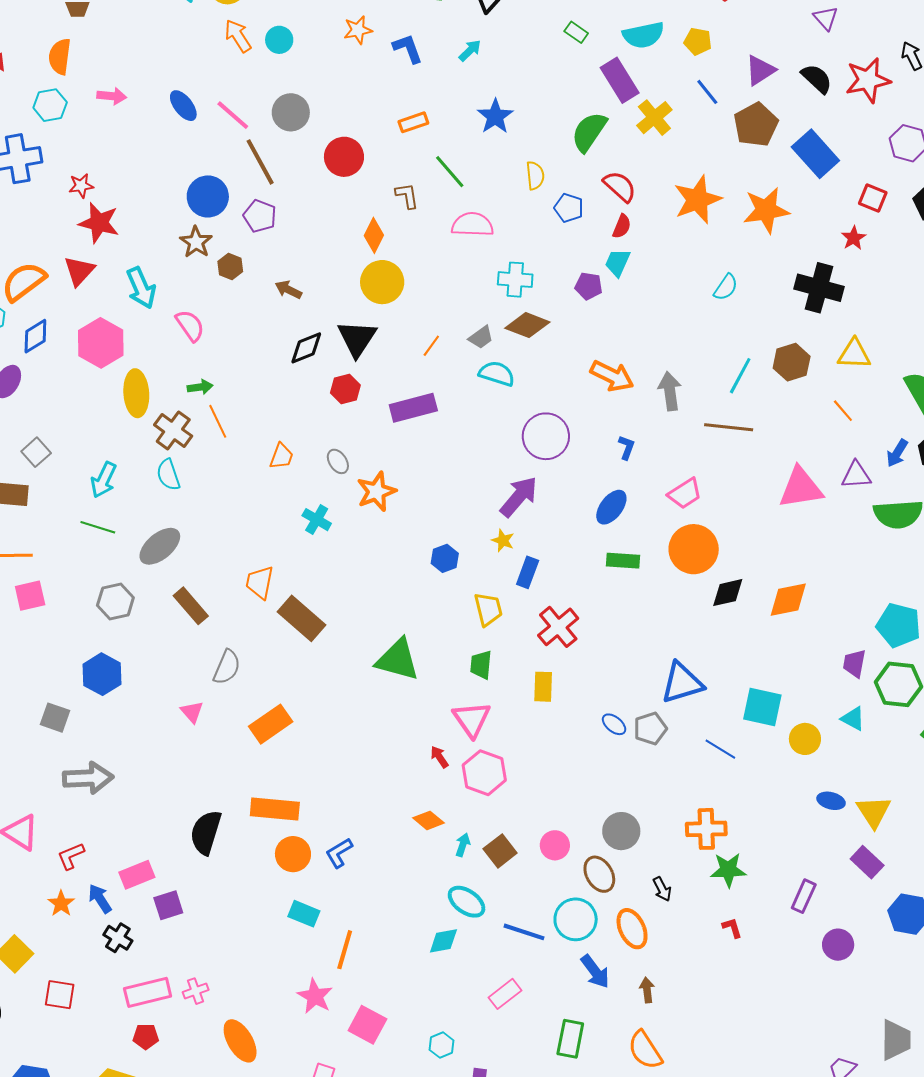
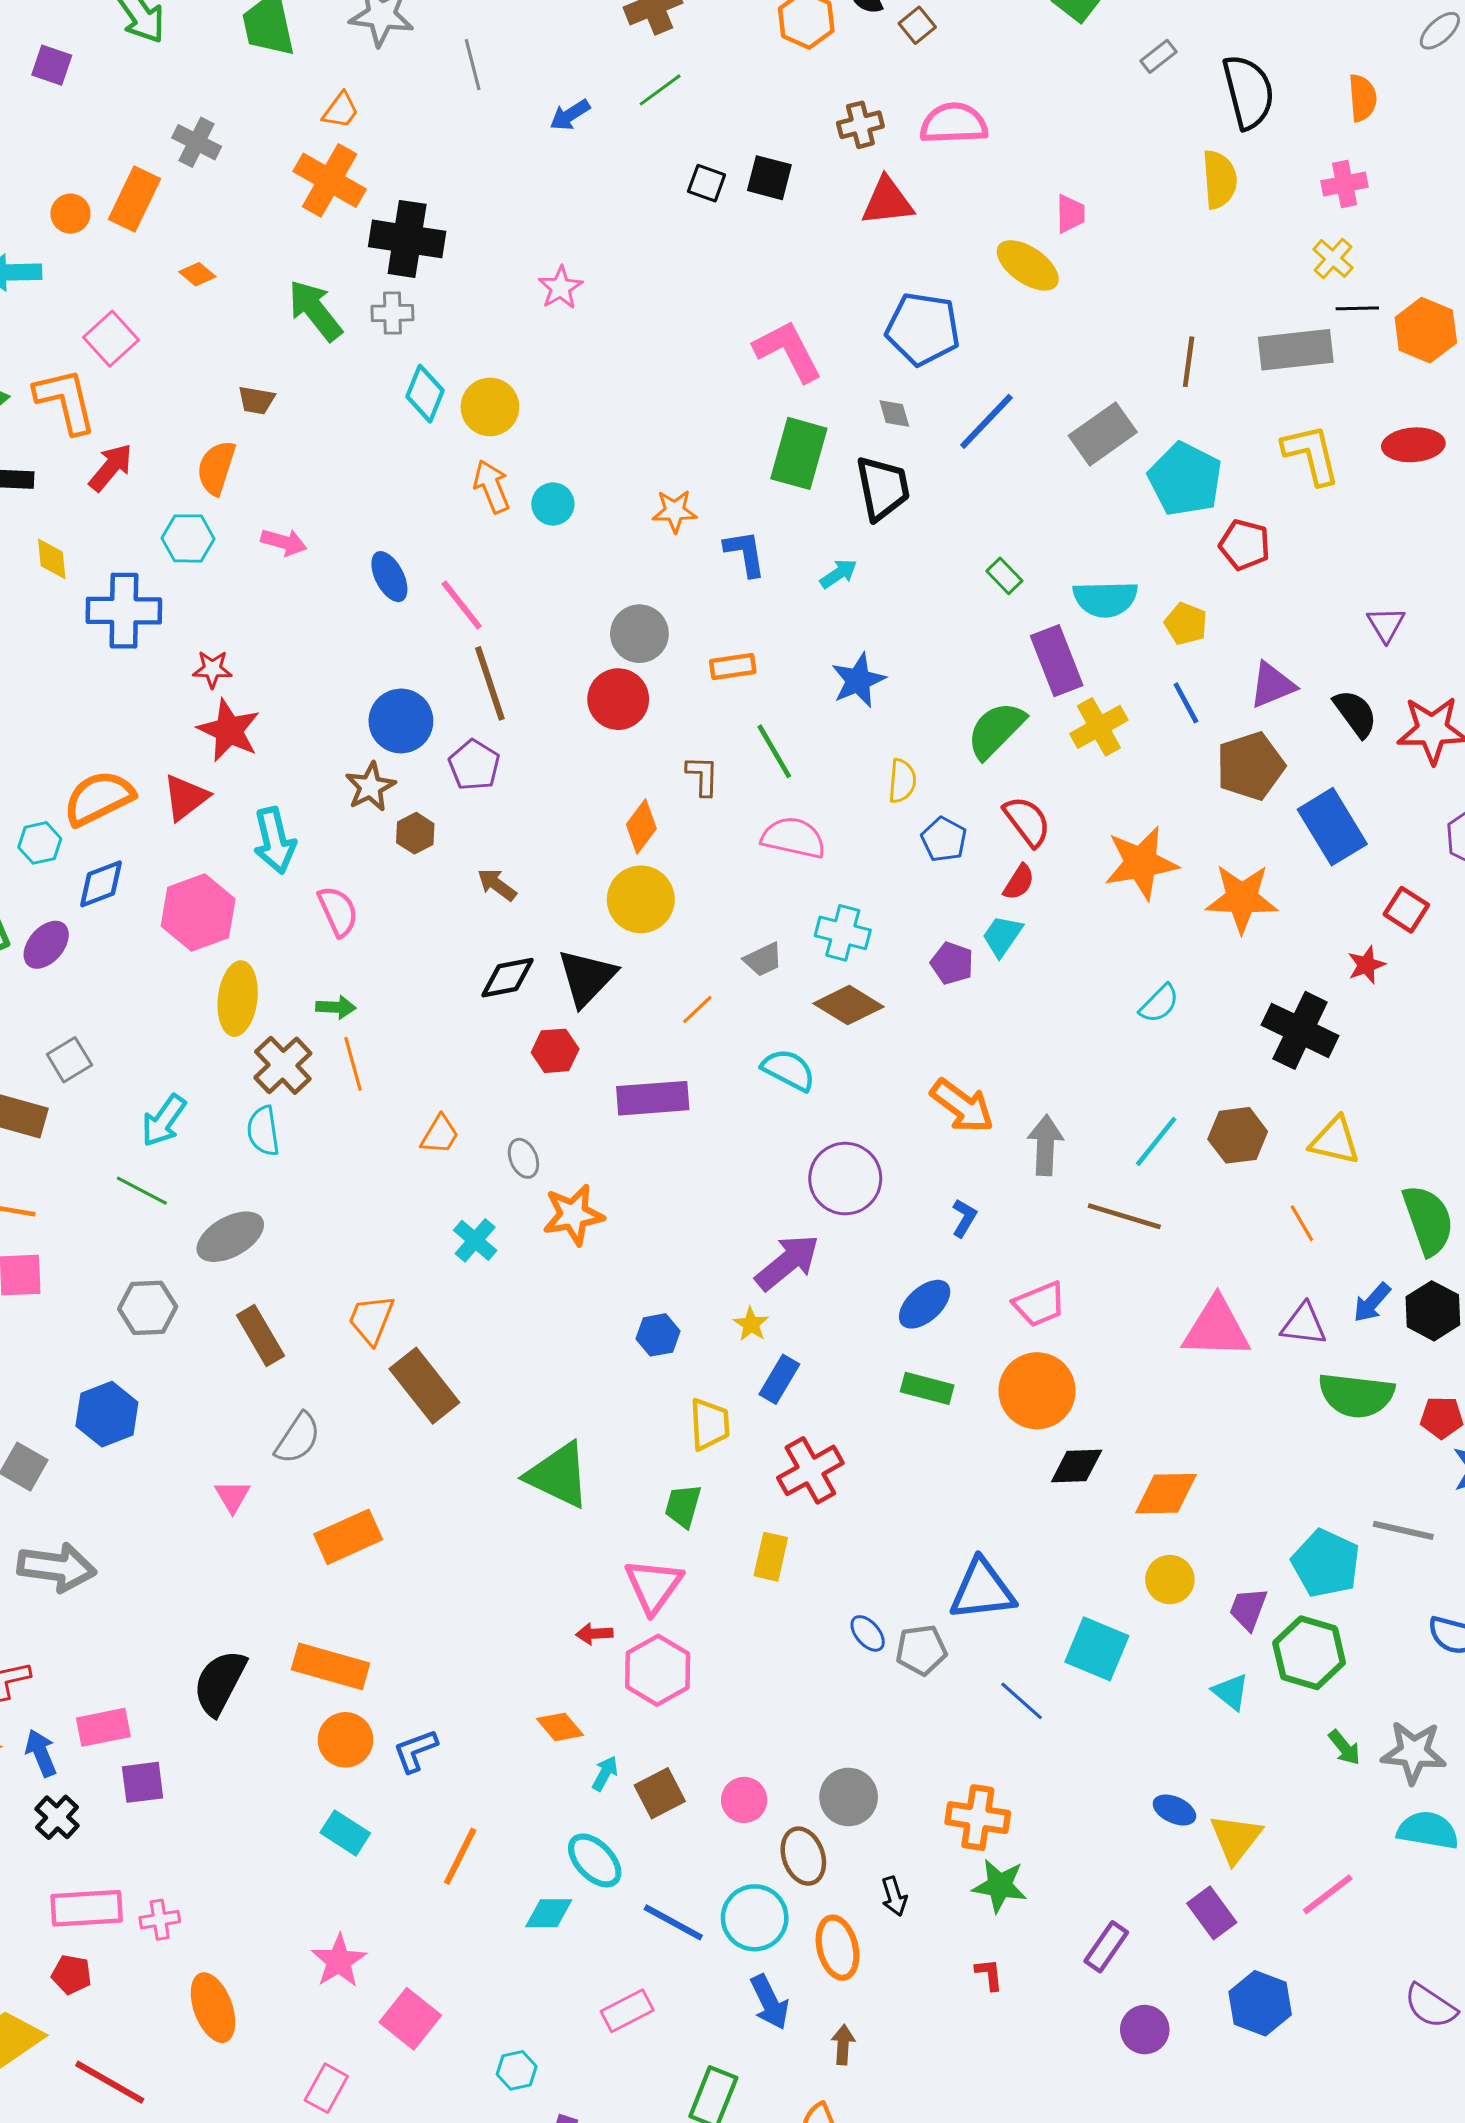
gray circle: (291, 112) -> (639, 634), moved
gray trapezoid: (481, 337) -> (763, 959), moved
yellow circle: (805, 739) -> (1170, 1580), moved
red arrow: (439, 757) -> (594, 1634), turned -70
orange line: (345, 950) -> (460, 1856), moved

